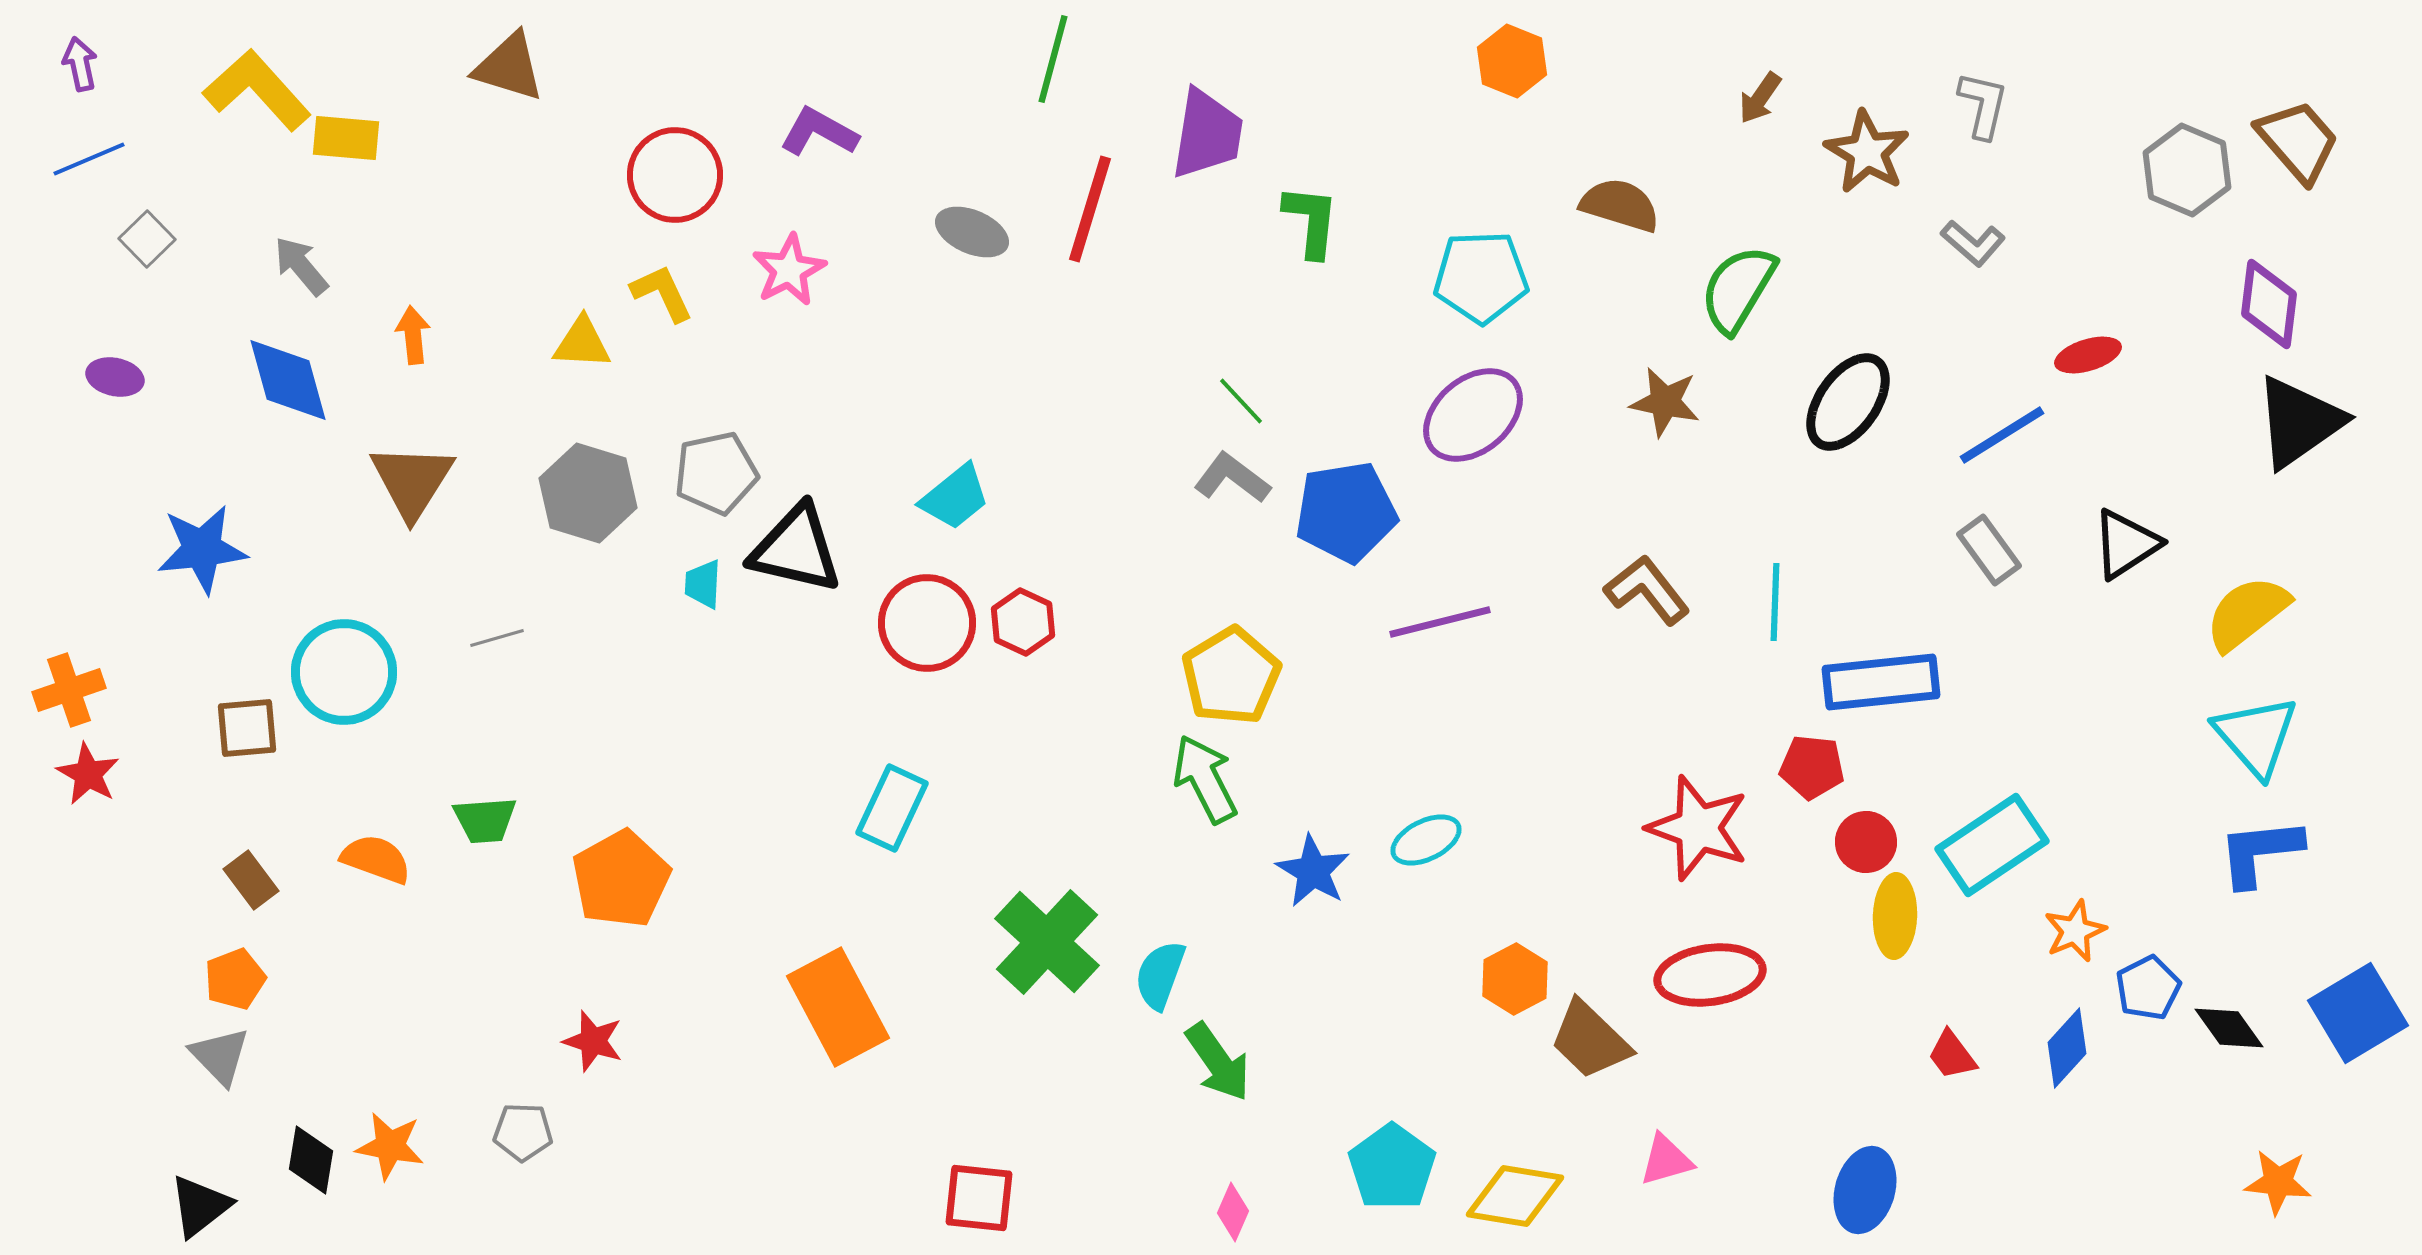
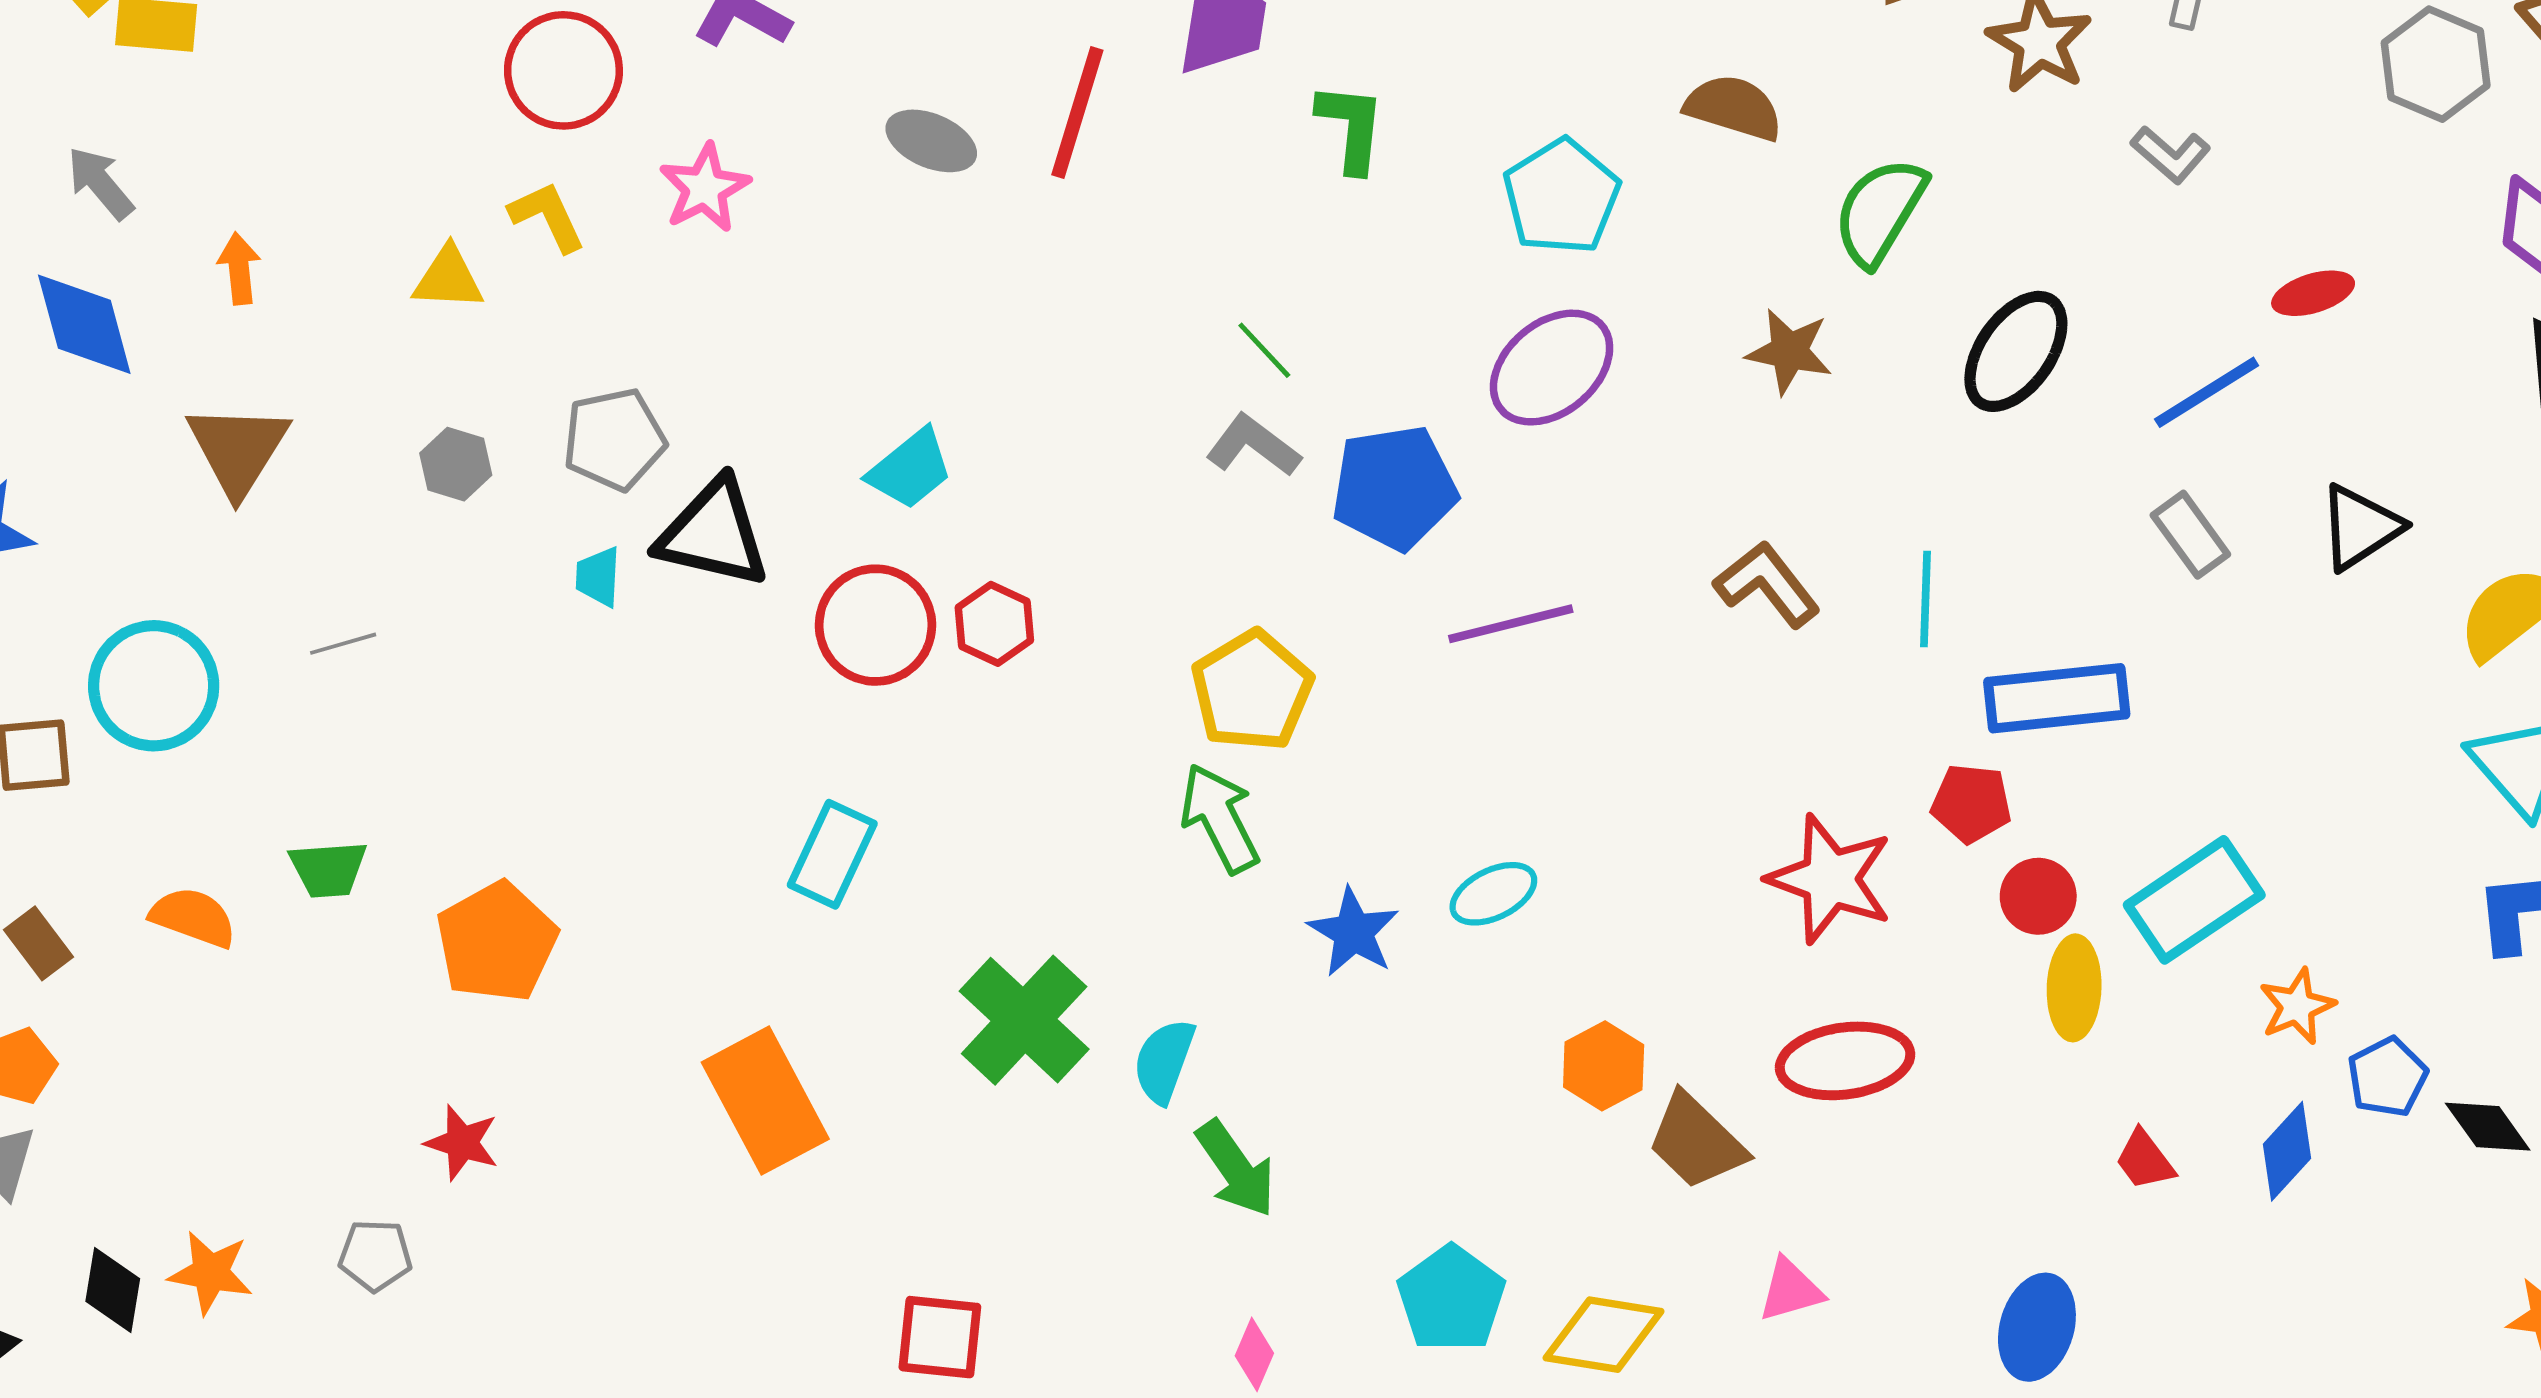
cyan pentagon: (1481, 277) -> (1561, 197), turned -30
gray hexagon: (588, 493) -> (456, 464), size x0.6

